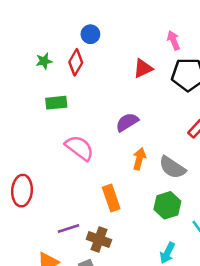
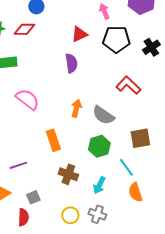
red diamond: (76, 62) -> (24, 29), turned 60
purple semicircle: (127, 122) -> (71, 63), moved, turned 114
brown cross: (99, 239) -> (68, 174), moved

